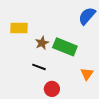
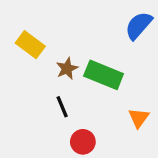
yellow rectangle: (19, 28) -> (30, 45), turned 36
black line: (39, 67) -> (62, 107), turned 48

